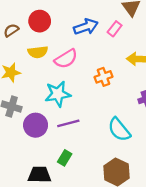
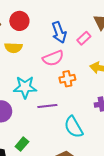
blue arrow: (86, 27) -> (59, 32), turned 80
pink semicircle: (66, 59) -> (53, 58), moved
purple line: (68, 123) -> (47, 106), moved

